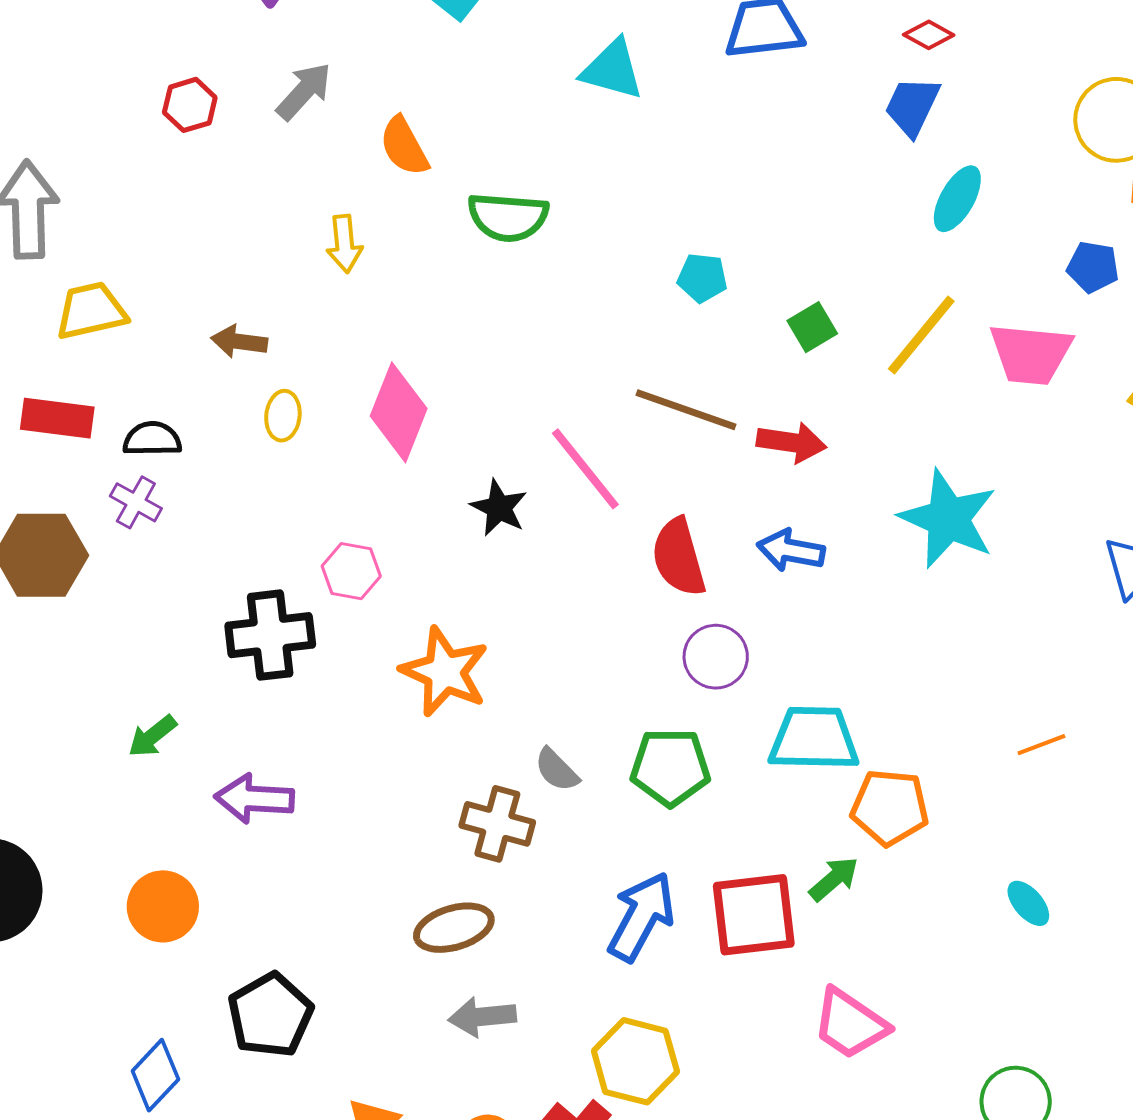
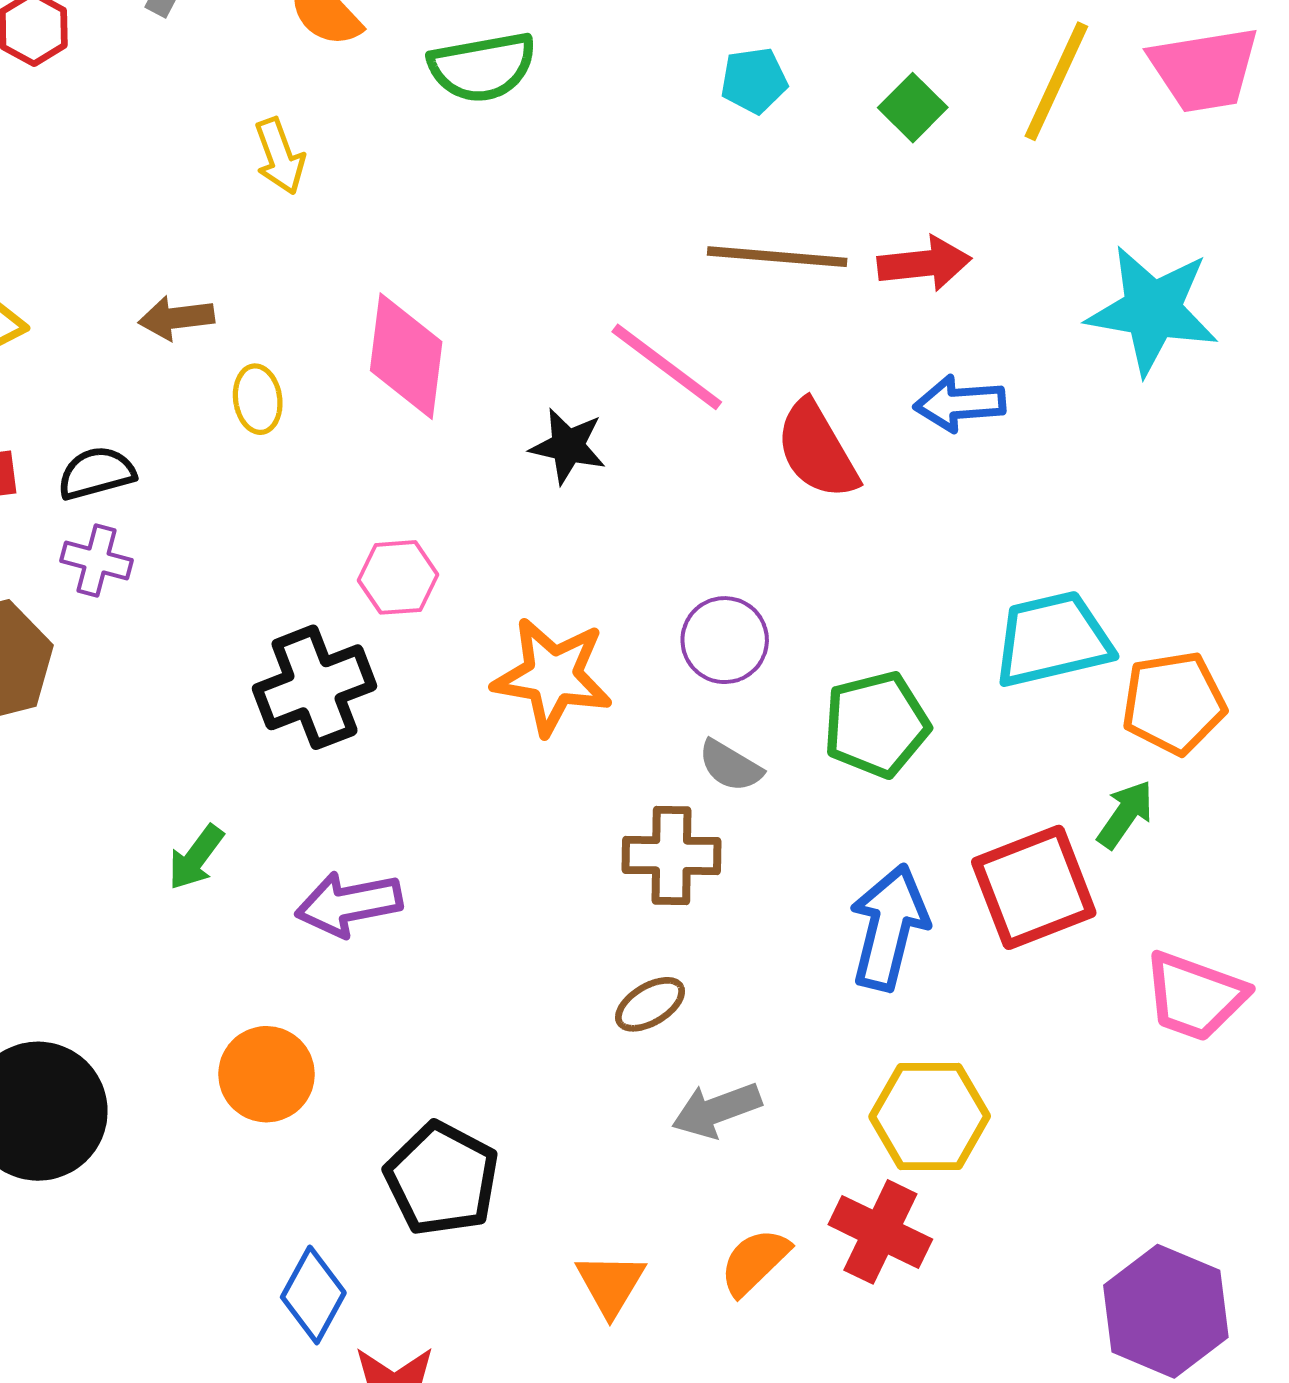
purple circle: (716, 657) -> (725, 640), moved
brown ellipse: (454, 928) -> (650, 1004), size x0.7

